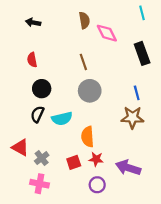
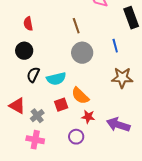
black circle: (42, 89) -> (24, 51), moved
blue line: (137, 93) -> (115, 46), moved
orange semicircle: (88, 137) -> (80, 96), turned -42
red square: (74, 162) -> (61, 105), moved
purple circle: (97, 185) -> (76, 137), moved

